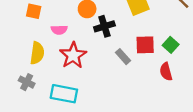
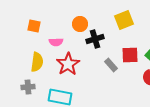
gray cross: (27, 82) -> (28, 87), turned -32

